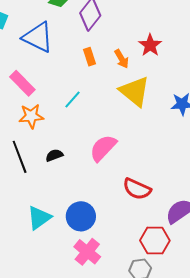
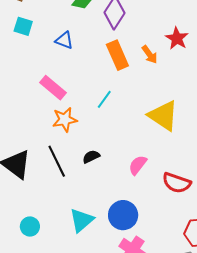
blue triangle: (38, 37) -> (64, 40), size x0.6
orange rectangle: (89, 57) -> (117, 55), size x1.6
yellow triangle: (135, 91) -> (163, 116), moved
pink semicircle: (103, 148) -> (138, 165), moved, size x0.7

